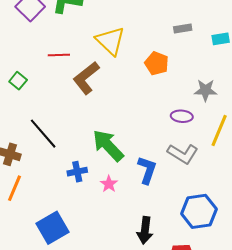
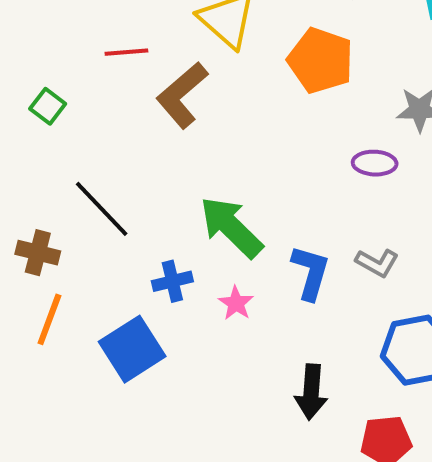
orange pentagon: (157, 63) -> (321, 60), size x1.4
gray L-shape: (183, 154) -> (377, 263), moved, size x0.7
blue square: (52, 228) -> (132, 349), moved

